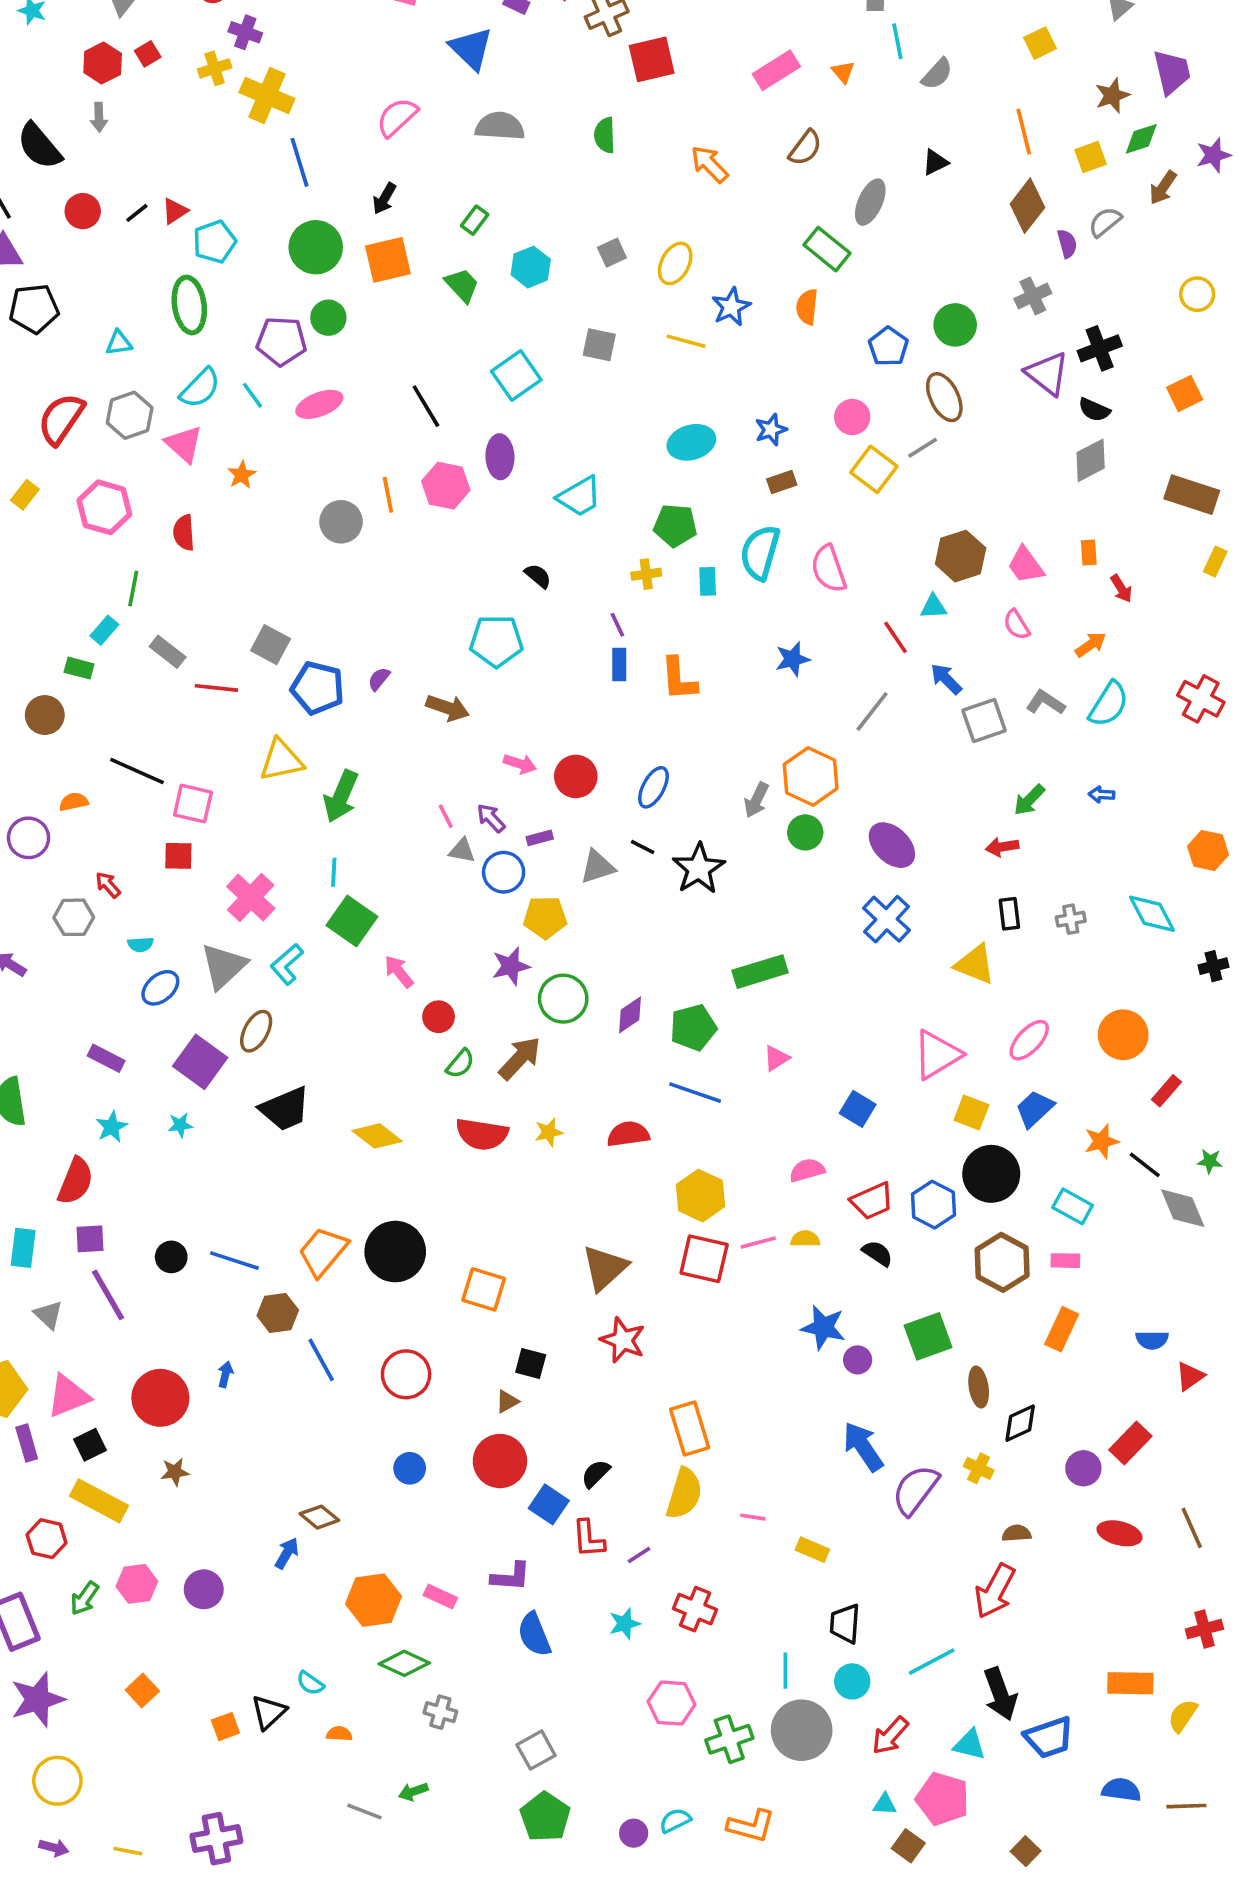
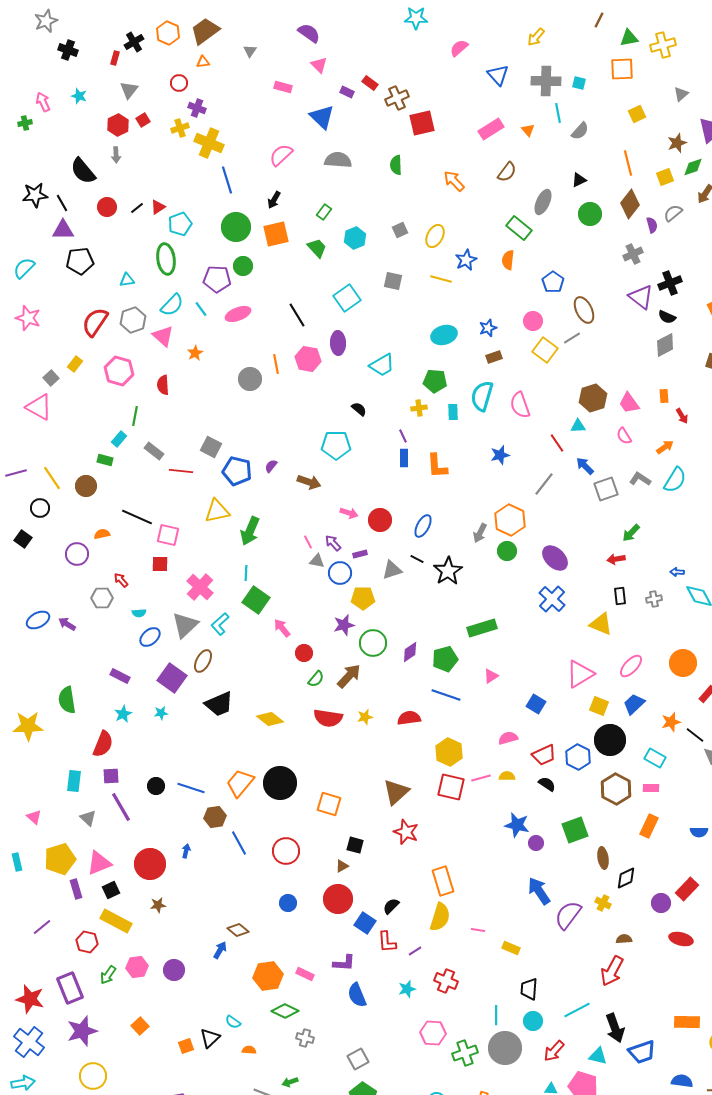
green circle: (955, 325) -> (590, 214), moved
blue arrow: (1101, 795) -> (677, 572), moved

